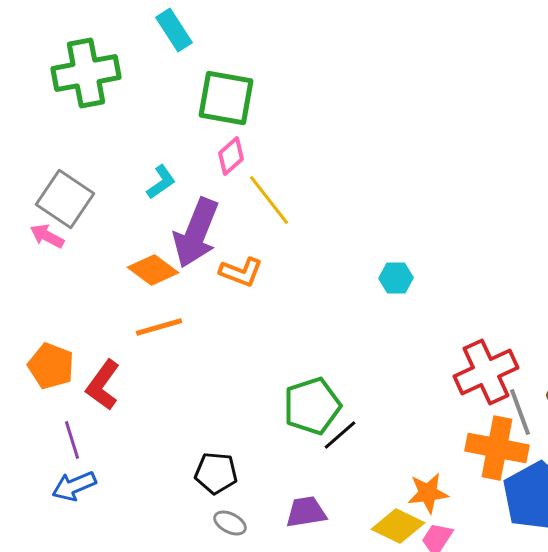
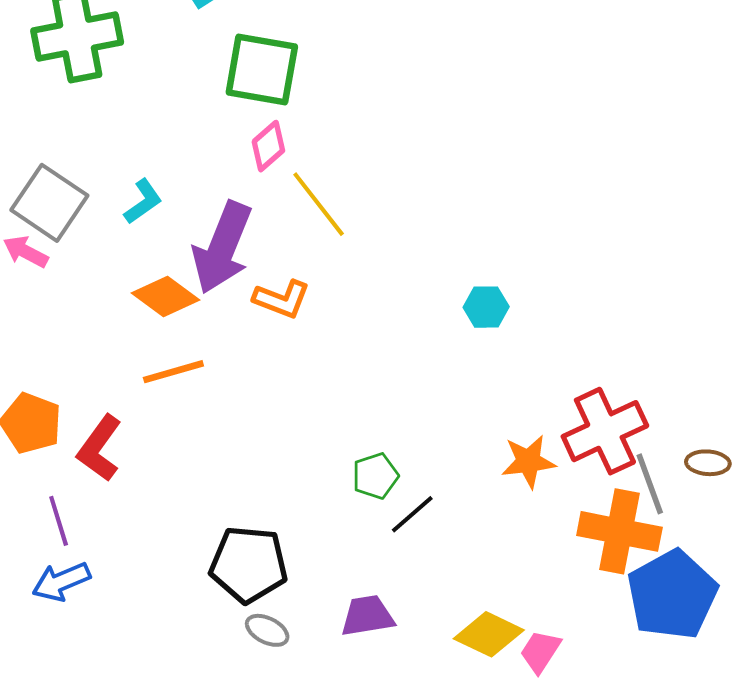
cyan L-shape: (161, 182) -> (143, 201), moved
green pentagon: (312, 406) -> (375, 476), size x0.6
black pentagon: (216, 473) -> (249, 564), size x1.4
orange star: (428, 493) -> (528, 461), moved

